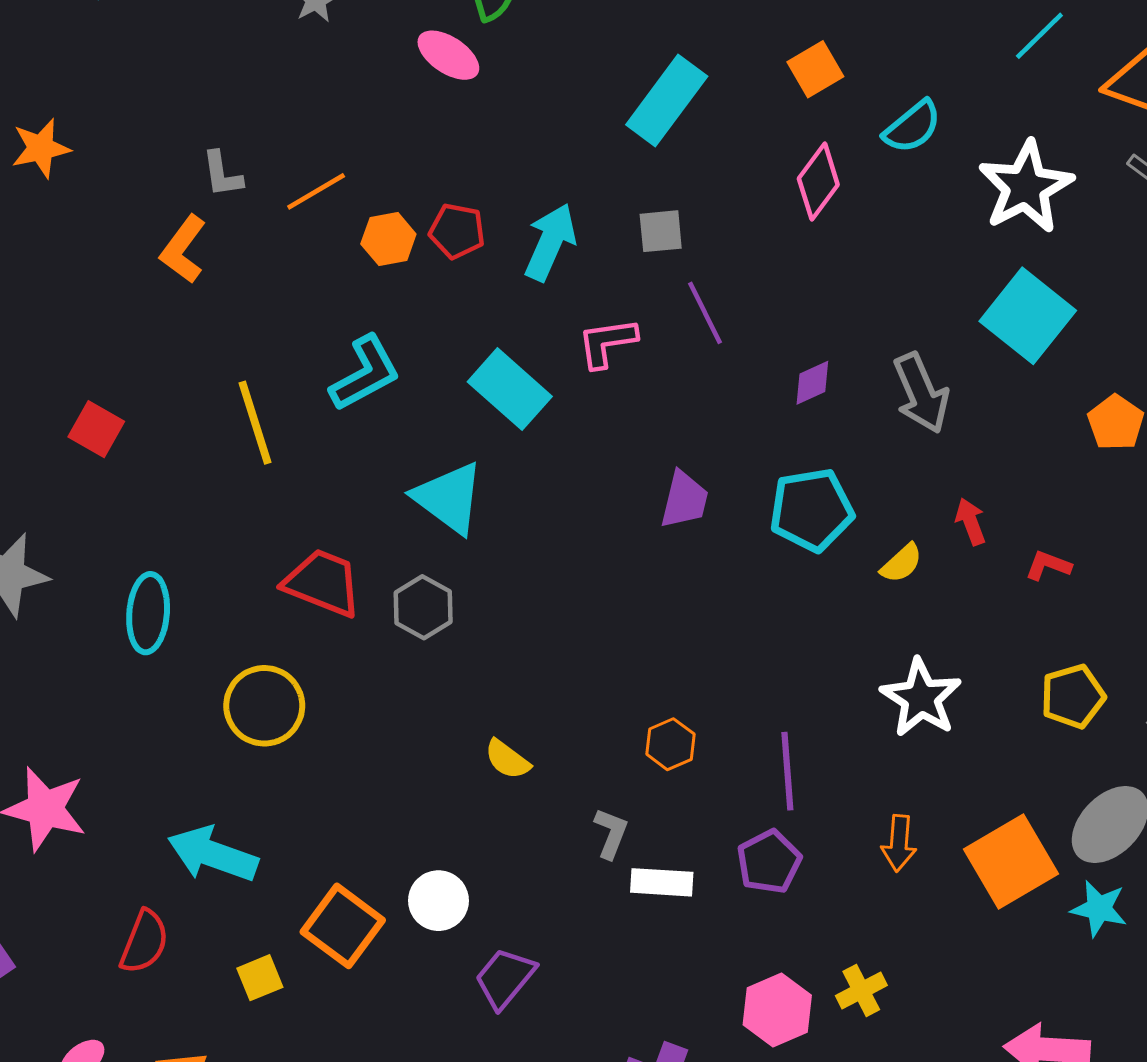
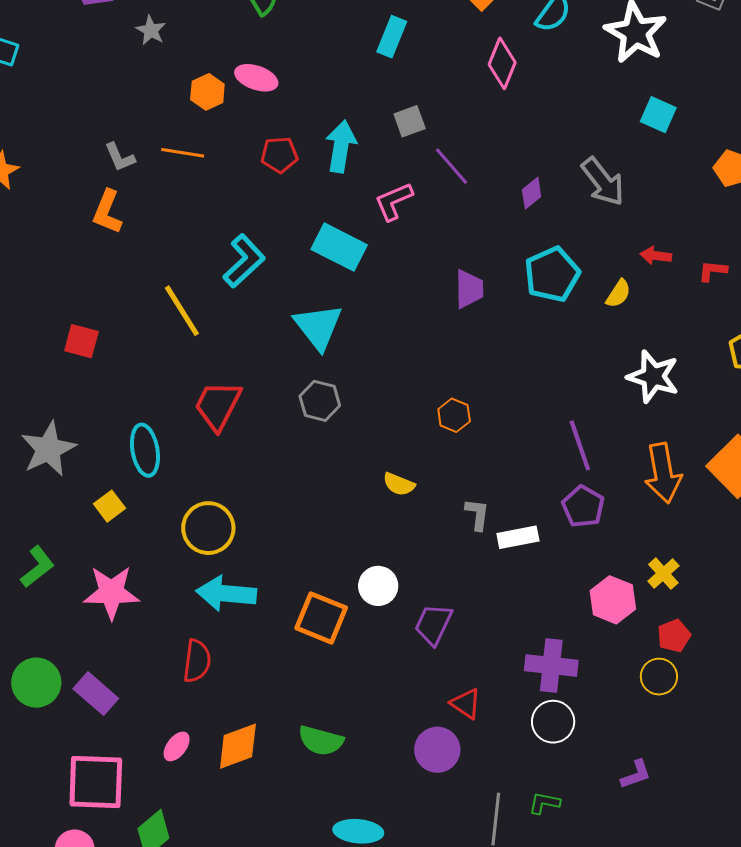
pink ellipse: (448, 55) -> (256, 78), moved
cyan rectangle: (667, 100) -> (392, 37), size x0.7
orange line: (316, 191) -> (183, 153), turned 54
orange hexagon: (388, 239) -> (207, 92), moved
cyan square: (1028, 316) -> (658, 115), size x0.6
cyan triangle: (449, 498) -> (318, 327), turned 30
red arrow: (971, 522) -> (656, 256), turned -48
red trapezoid: (323, 583) -> (218, 405), moved, turned -70
yellow circle: (264, 706) -> (208, 528), moved
orange hexagon: (670, 744) -> (454, 415), moved
orange arrow: (899, 843) -> (663, 473), size x1.6
yellow square: (260, 978) -> (110, 506), moved

